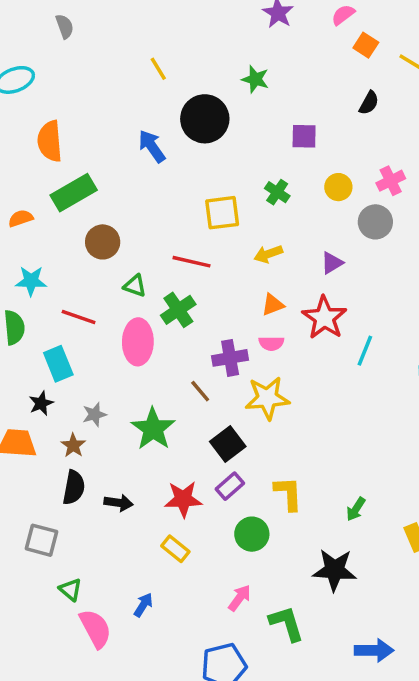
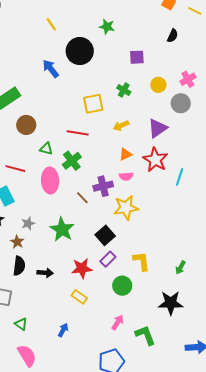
purple triangle: (332, 263) -> (158, 128), size x1.5
brown line: (200, 391) -> (82, 198), moved
pink semicircle: (95, 629) -> (27, 356), moved

